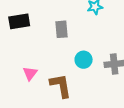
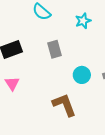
pink triangle: (30, 73) -> (12, 83), moved

